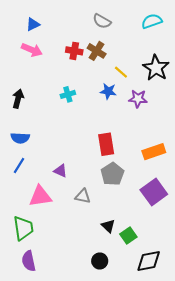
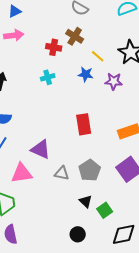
pink arrow: (32, 50) -> (14, 35), turned -30
red cross: (74, 51) -> (54, 47), moved
purple triangle: (60, 171) -> (41, 149), size x1.5
gray pentagon: (112, 174) -> (90, 170), moved

